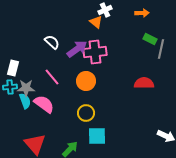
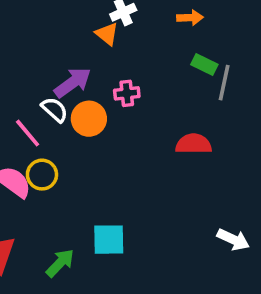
white semicircle: (52, 42) -> (55, 110), moved
pink cross: (95, 52) -> (127, 93), moved, size x0.6
orange circle: (86, 81) -> (89, 119), moved
yellow circle: (86, 113) -> (42, 175), moved

